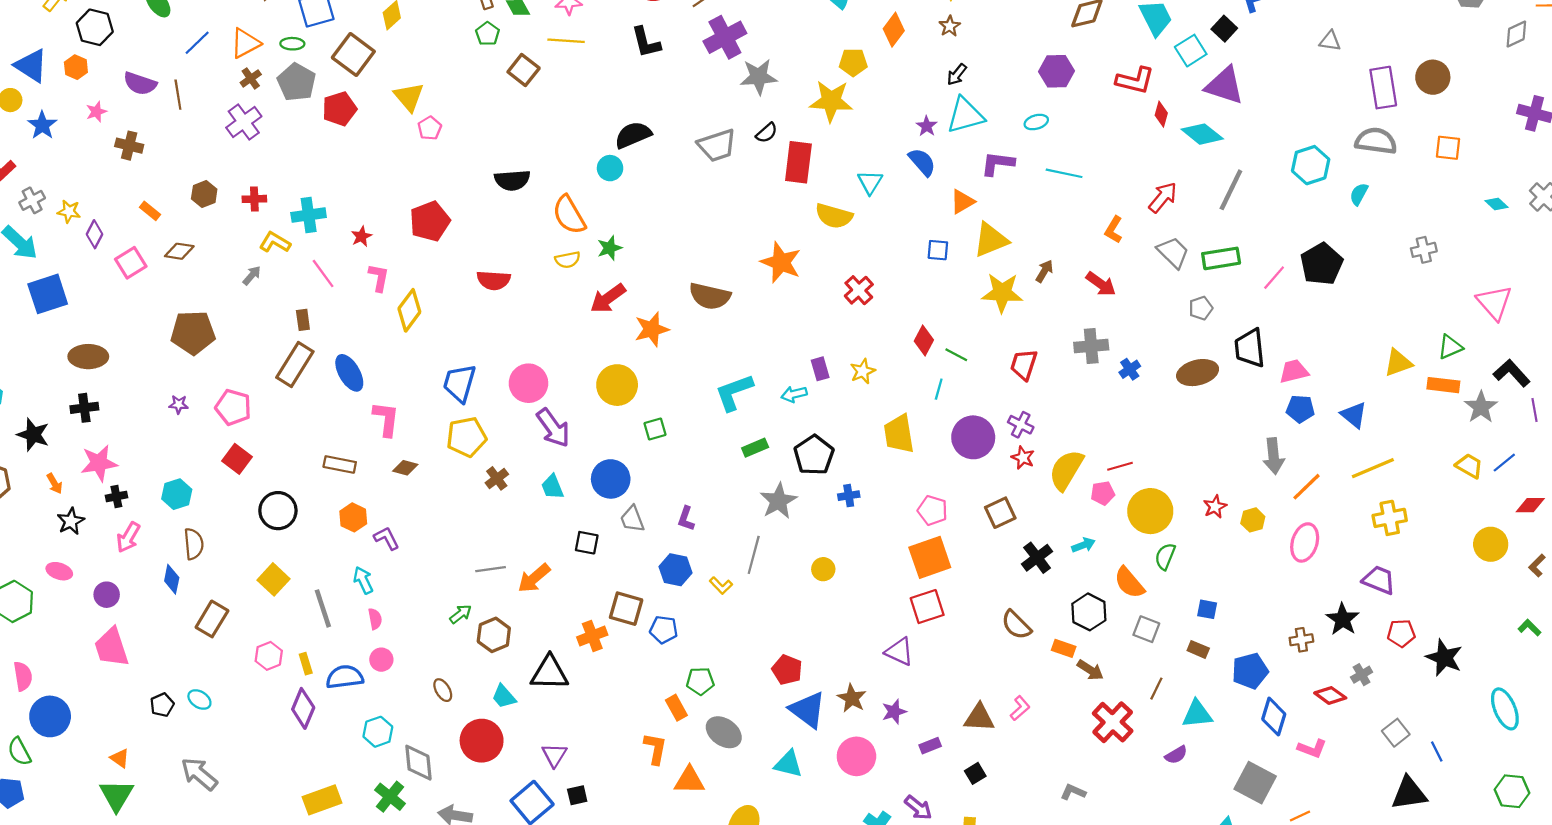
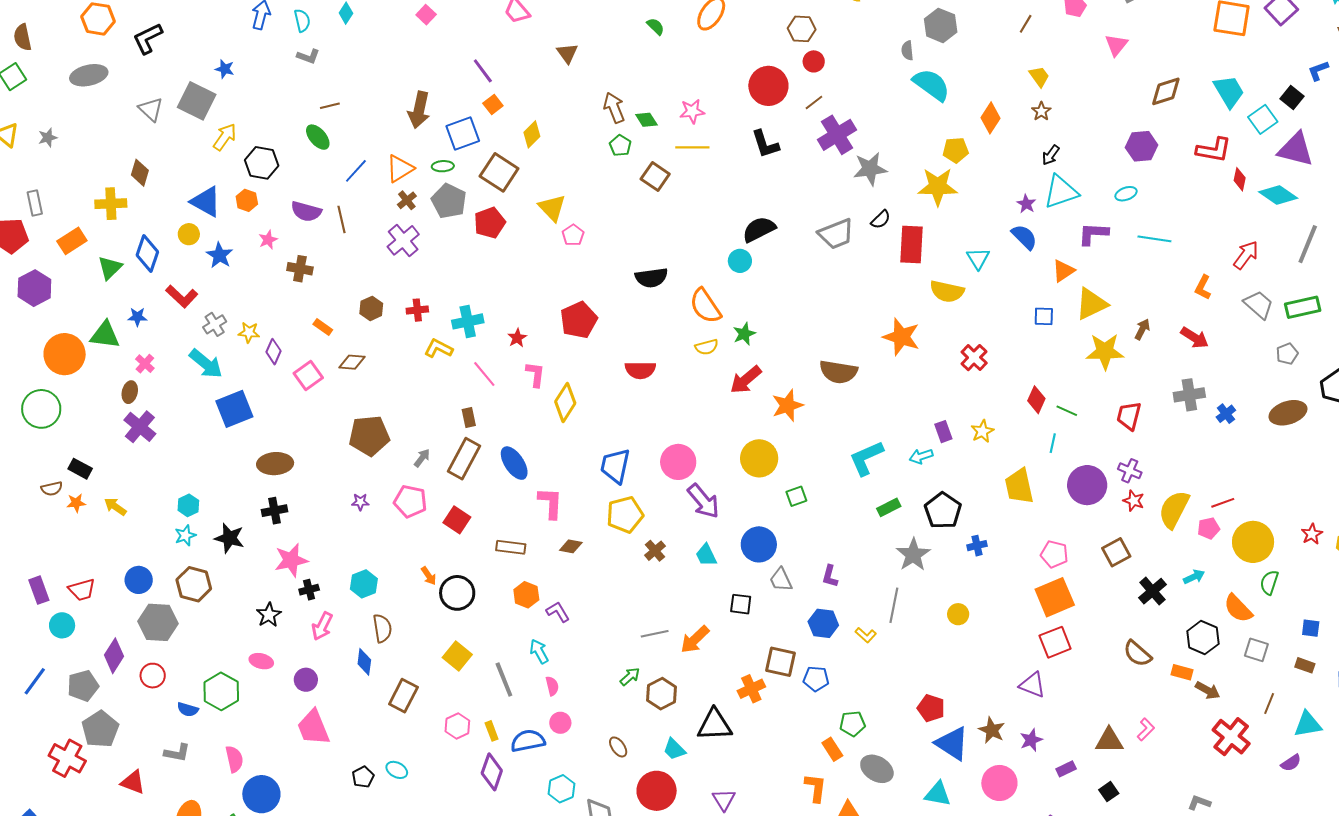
gray arrow: (252, 276) -> (422, 458), moved
red square: (237, 459) -> (457, 520), moved
orange arrow: (54, 483) -> (429, 576), moved

